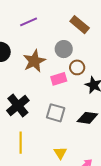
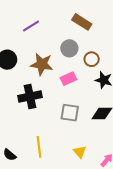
brown star: (34, 61) -> (42, 64), turned -30
brown circle: (77, 67) -> (92, 59), moved
black cross: (18, 106) -> (30, 97), moved, turned 35

